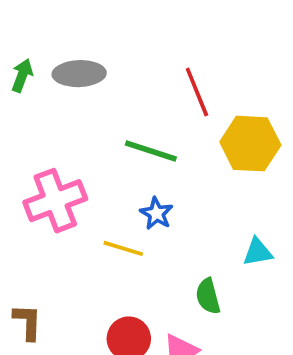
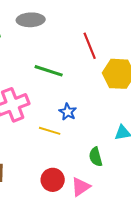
gray ellipse: (79, 74) -> (31, 20), moved
green line: (151, 151) -> (49, 71), moved

